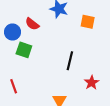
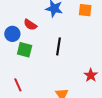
orange square: (88, 22) -> (85, 10), moved
black line: (70, 61) -> (58, 46), moved

